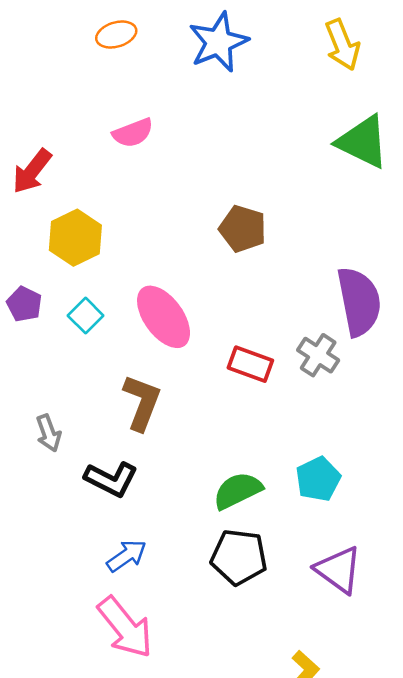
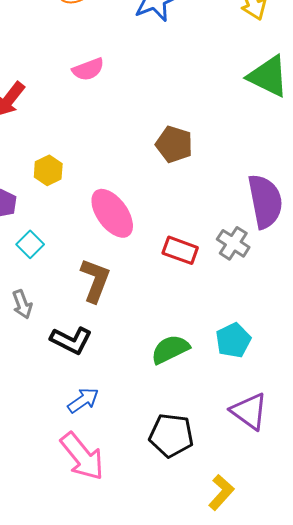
yellow hexagon: (75, 238) -> (48, 170), moved, size x0.7
cyan square: (86, 316) -> (30, 244), moved
black pentagon: (239, 557) -> (171, 435), moved

